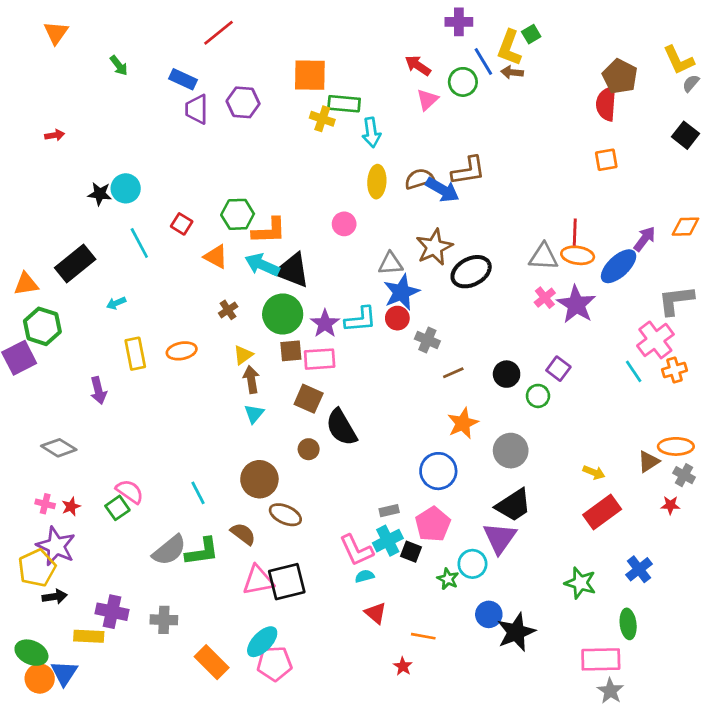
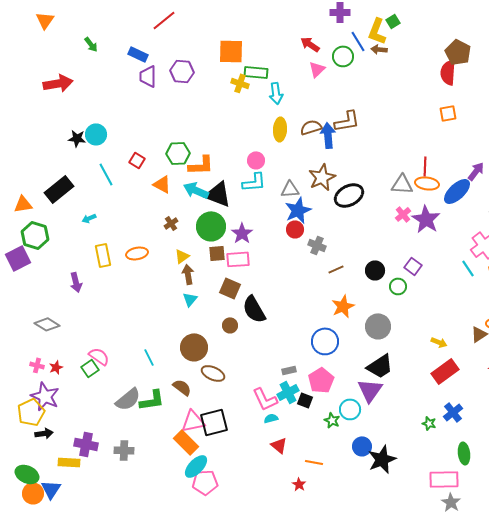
red arrow: (55, 135) -> (58, 83), moved, size x2.0
blue arrow: (442, 190) -> (328, 135), turned -125
cyan L-shape: (360, 319) -> (254, 182), moved
blue cross: (639, 569) -> (453, 412), moved
green star: (580, 583) -> (429, 423), size x0.6
orange rectangle: (212, 662) -> (186, 442), moved

